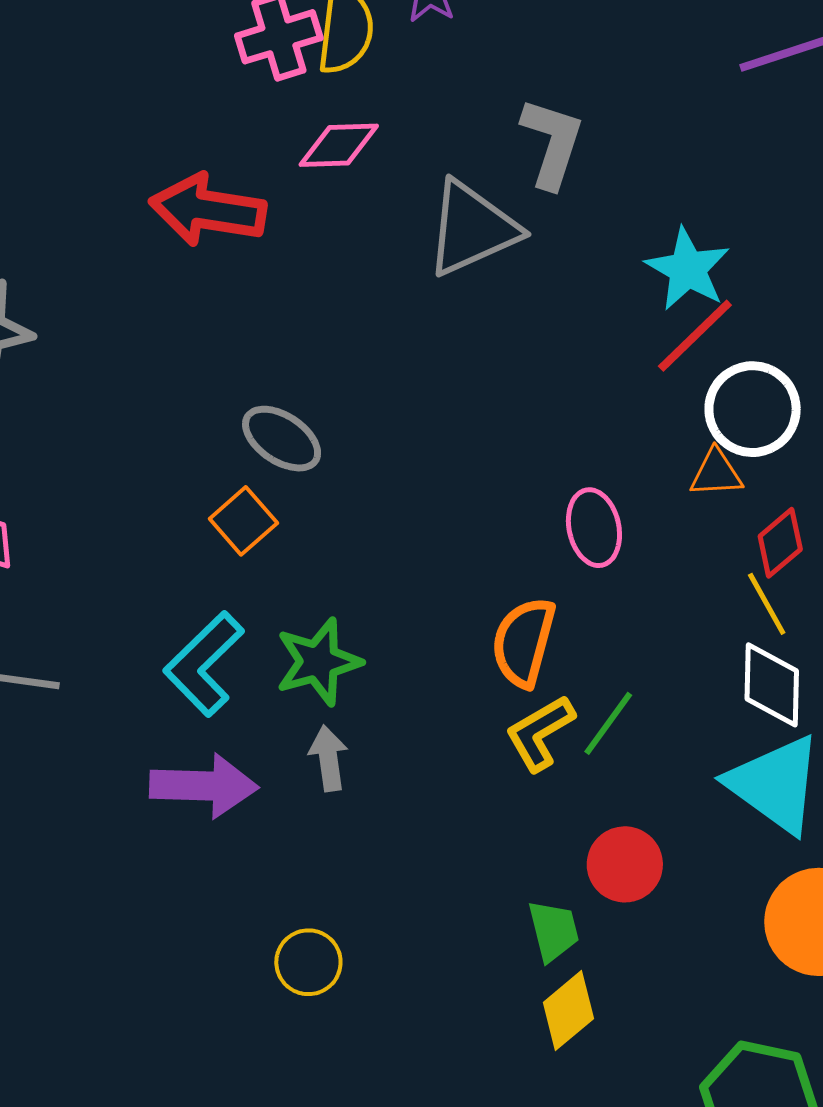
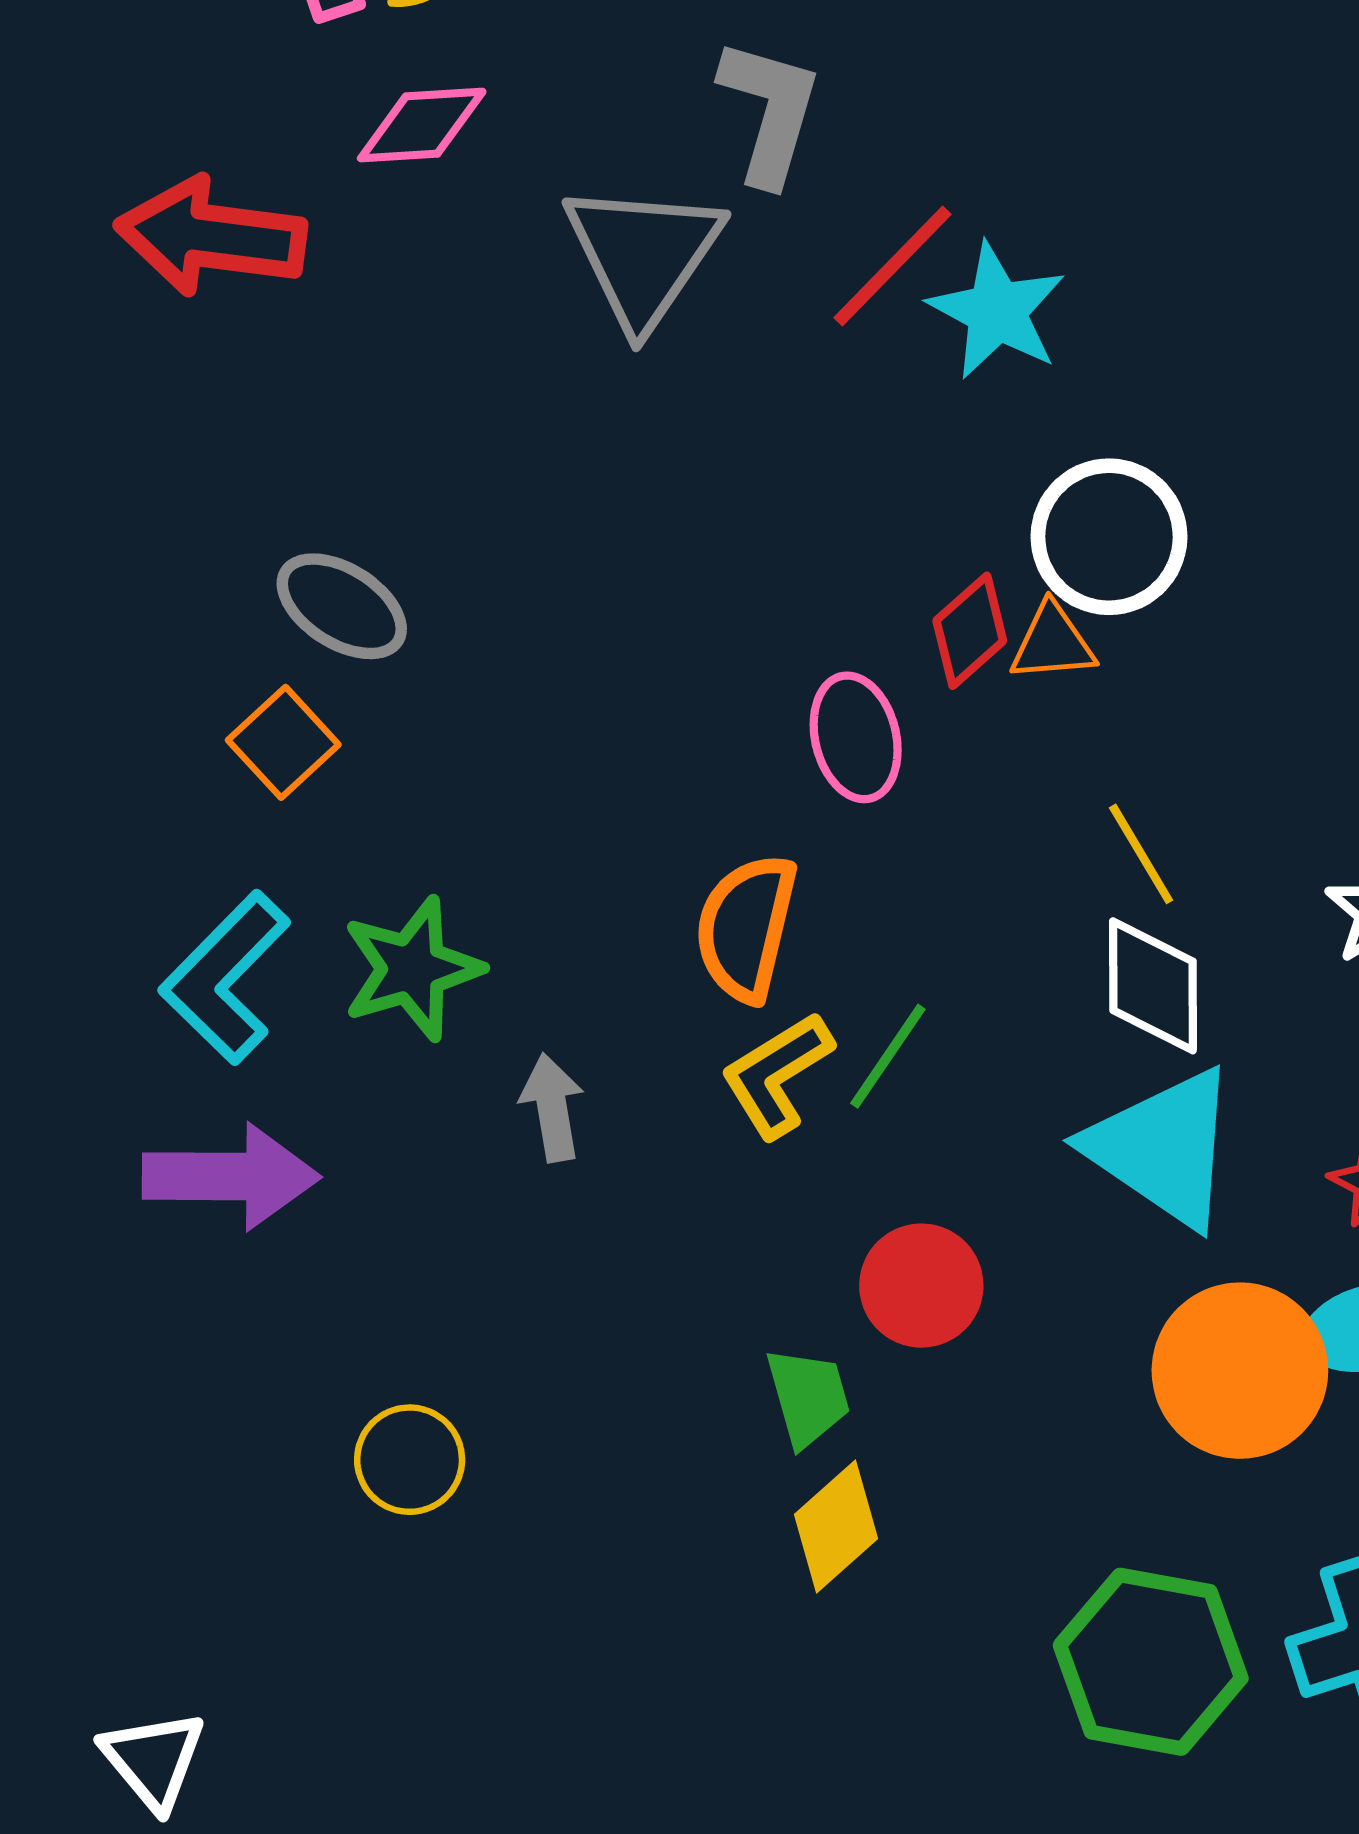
gray triangle: (472, 228) -> (643, 255), turned -30
red line: (695, 336) -> (892, 266), moved
red diamond: (780, 543) -> (970, 631), moved
gray arrow: (328, 758) -> (552, 1108), moved

